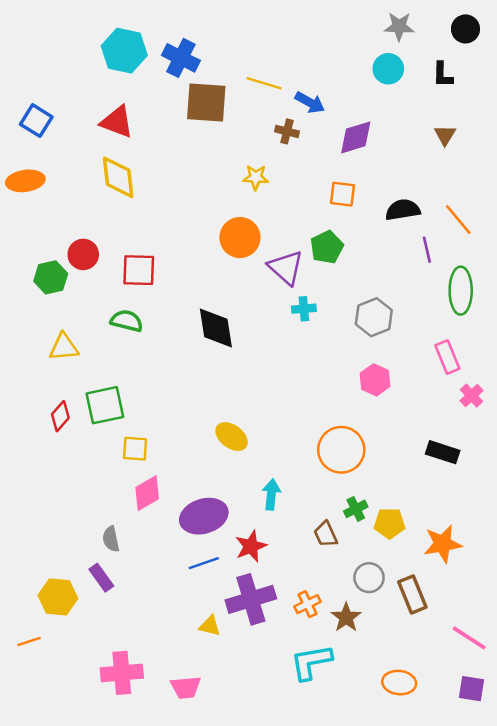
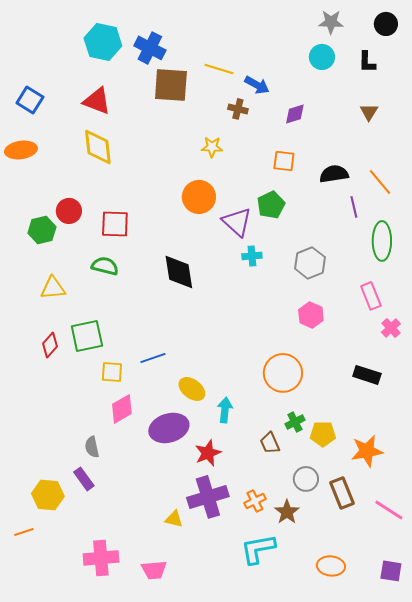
purple diamond: (356, 137) -> (295, 114), size x0.7
yellow ellipse: (232, 437) -> (192, 389), moved
blue line: (204, 563) -> (153, 358), moved
pink line: (469, 638) -> (389, 510), moved

